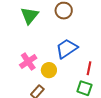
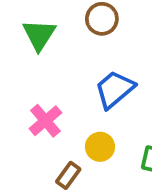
yellow circle: (49, 70) -> (100, 147), moved

